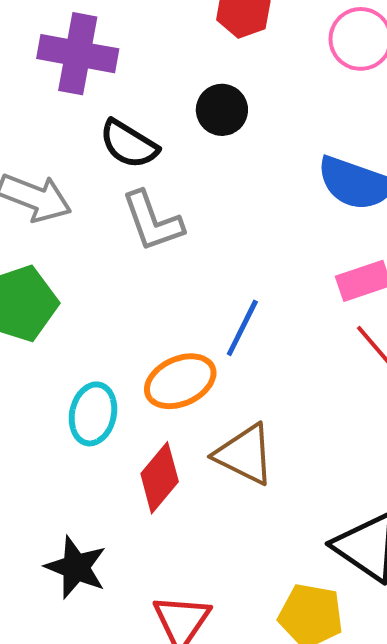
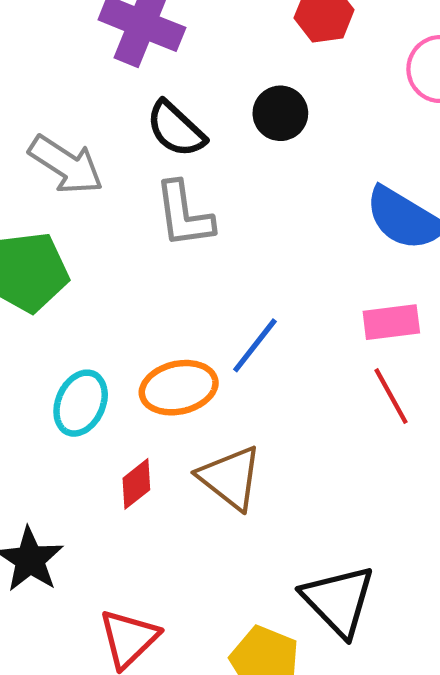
red diamond: (160, 478) -> (136, 484), size x0.7

